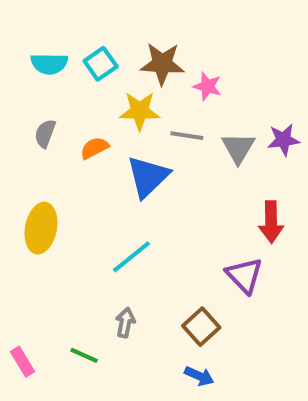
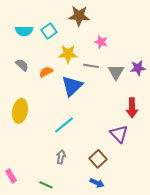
brown star: (162, 64) -> (79, 16), moved
gray semicircle: (45, 134) -> (22, 65), turned 112
green line: (84, 355) -> (46, 185), moved

